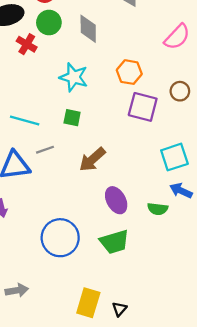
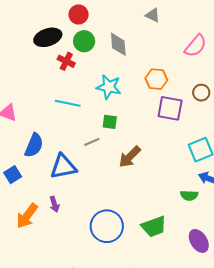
cyan line: (25, 121) -> (68, 103), moved
gray line: (45, 150) -> (92, 142), moved
purple ellipse: (116, 200) -> (199, 241), moved

